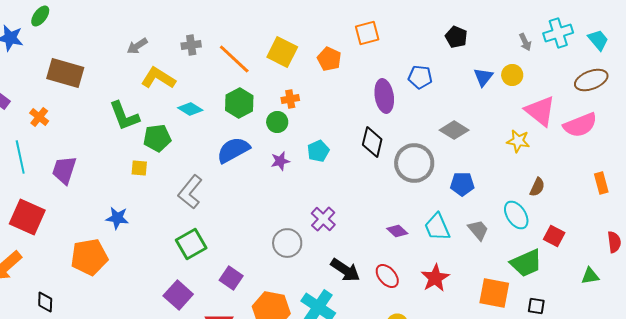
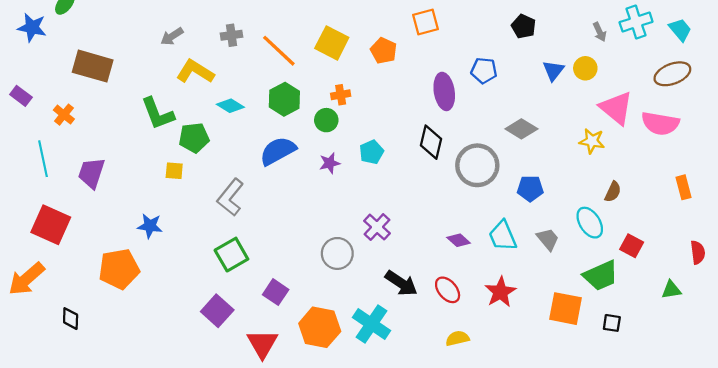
pink semicircle: (580, 125) -> (660, 123), turned 32

